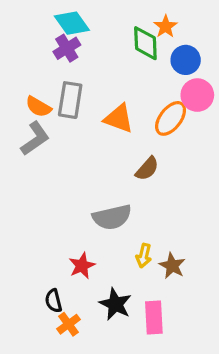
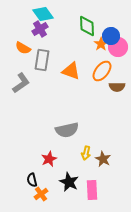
orange star: (166, 26) -> (101, 44), moved
pink circle: (197, 95) -> (118, 47), moved
orange semicircle: (38, 107) -> (23, 48), moved
brown semicircle: (147, 169) -> (117, 87), moved, turned 49

